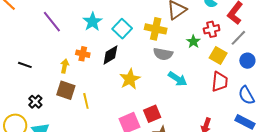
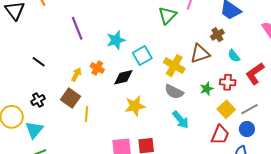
gray line: (238, 38) -> (249, 109), moved
blue circle: (247, 61) -> (247, 129), moved

